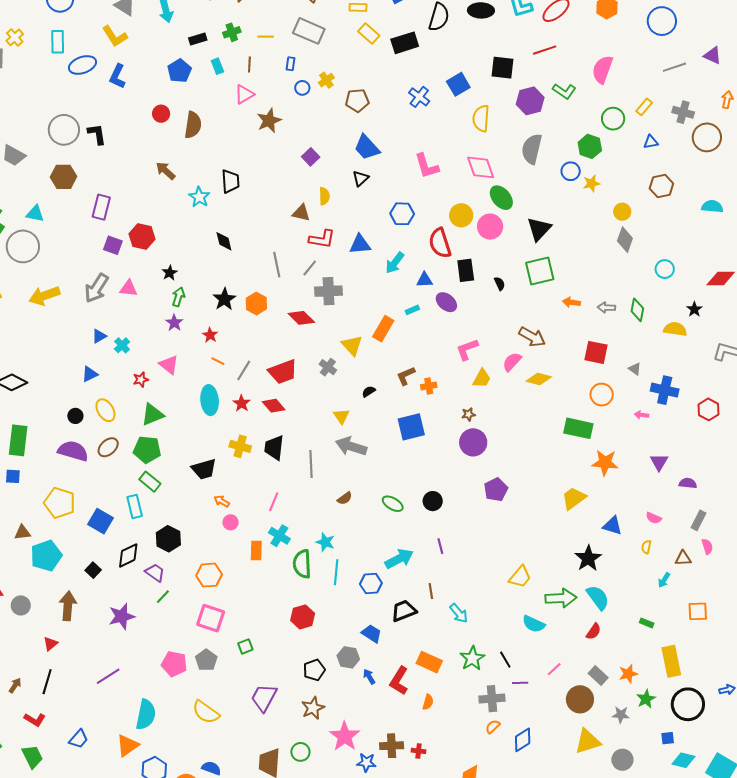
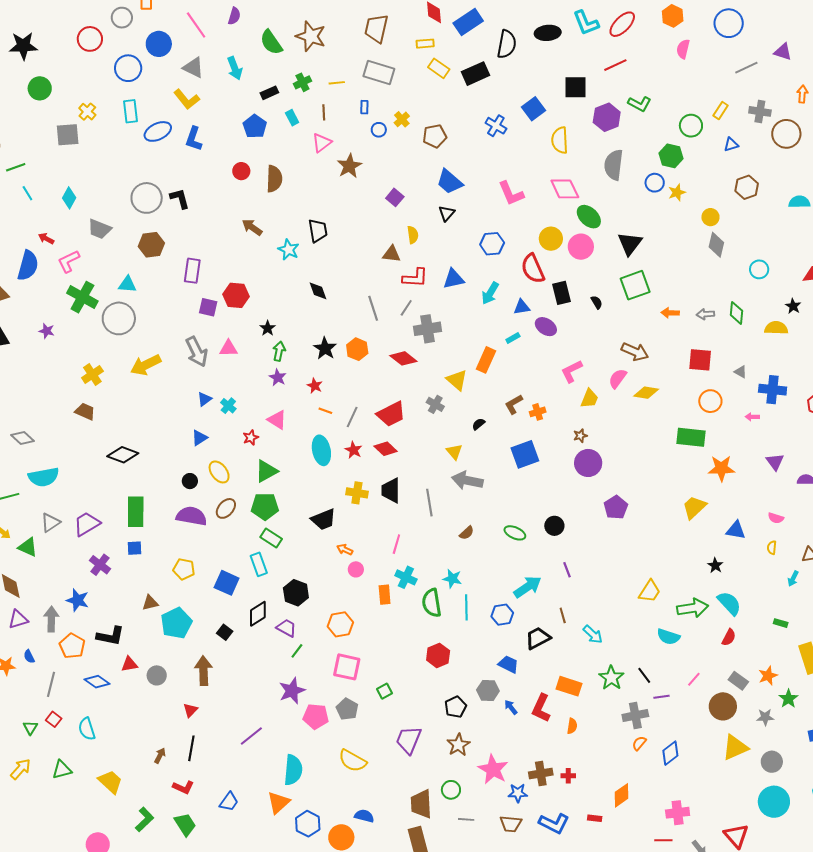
pink semicircle: (602, 70) -> (683, 49), moved, size x0.7
gray arrow: (97, 288) -> (197, 352), turned -52
yellow pentagon: (60, 503) -> (184, 569), size x0.7
black star: (588, 558) -> (715, 565), size x0.6
purple star: (122, 616) -> (292, 691), moved

